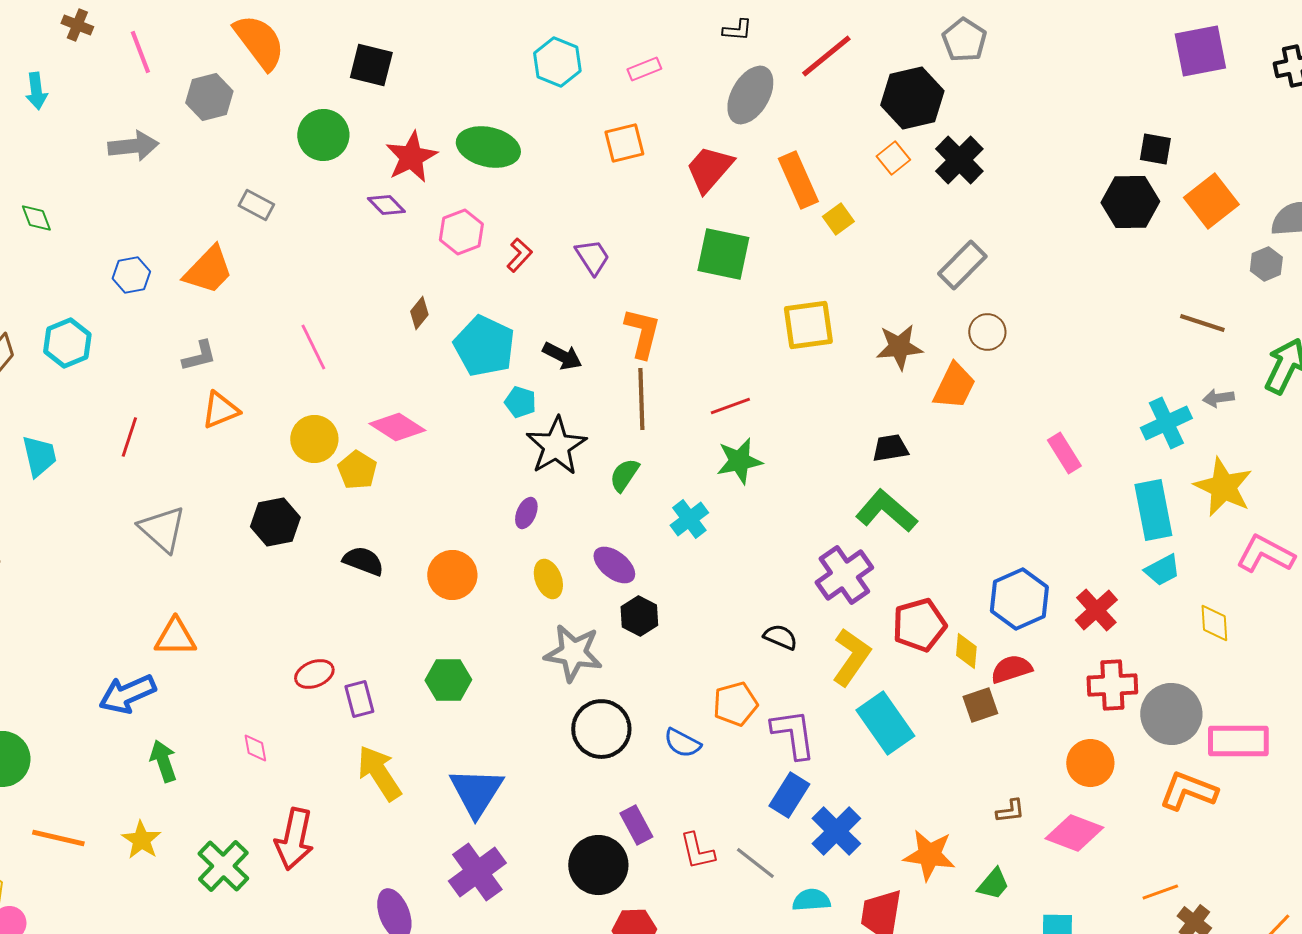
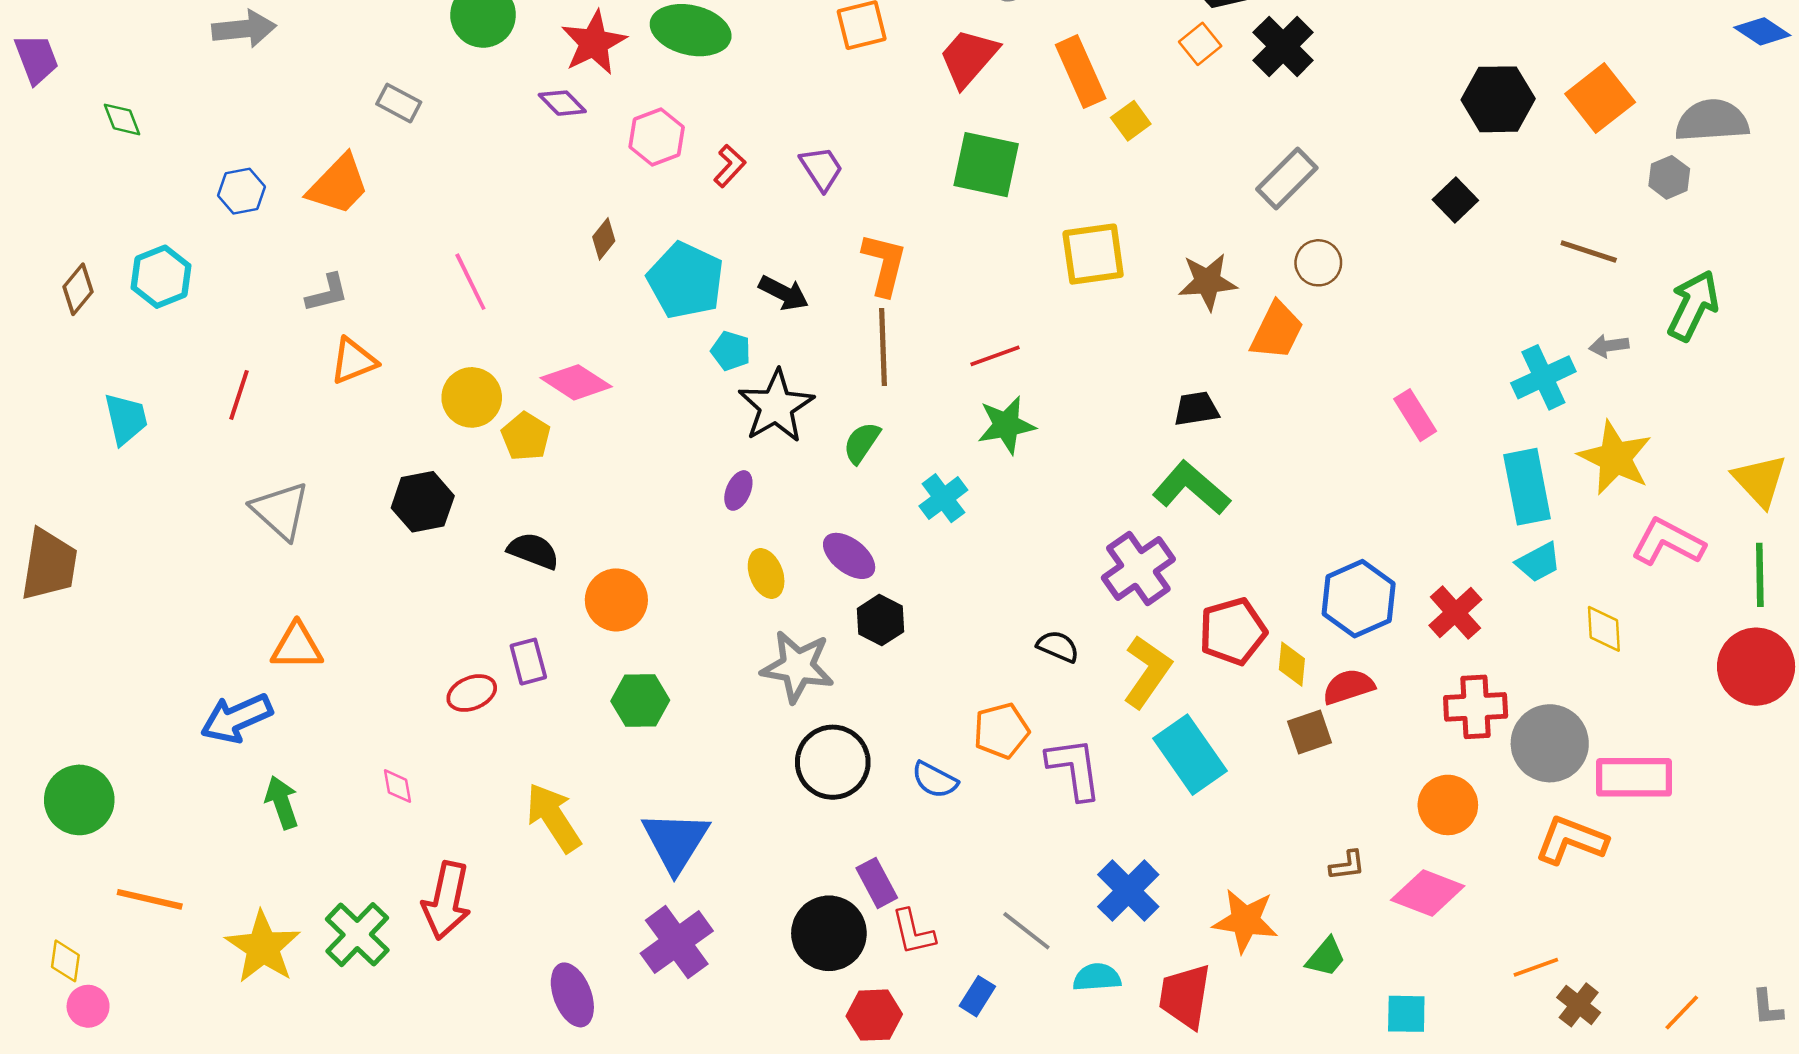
black square: (1155, 149) -> (1455, 200), moved, turned 36
orange circle: (452, 575) -> (616, 600), moved
purple rectangle: (359, 699) -> (528, 662), moved
blue rectangle: (789, 795) -> (977, 996), moved, size x0.7
yellow star: (141, 840) -> (263, 947), moved, size x1.5
red L-shape: (697, 851) -> (913, 932), moved

